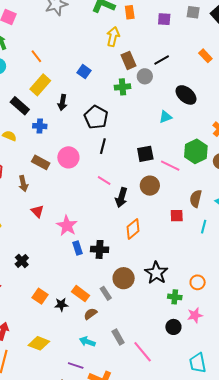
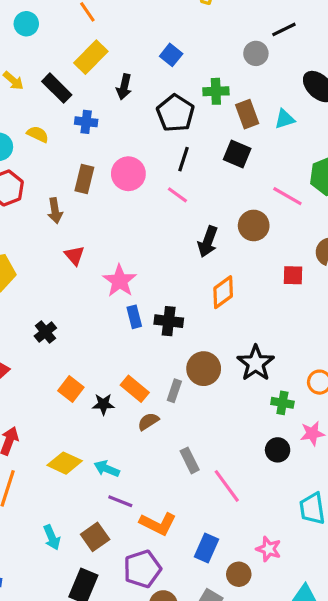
brown rectangle: (128, 60) -> (247, 114), moved
blue square: (84, 72) -> (171, 55), moved
green cross: (123, 87) -> (216, 91), moved
black square: (145, 154) -> (237, 154), moved, turned 30
brown rectangle: (41, 162) -> (84, 179), turned 72
pink line: (104, 180) -> (177, 195), moved
gray rectangle: (106, 293) -> (174, 391), turned 48
cyan arrow: (87, 342) -> (107, 469), moved

